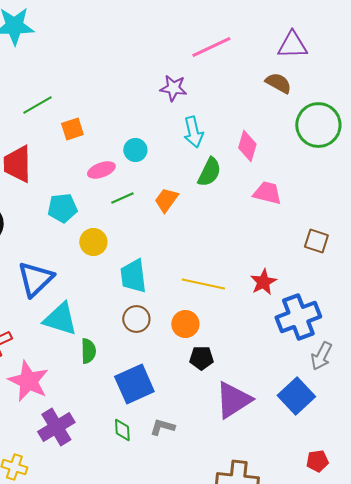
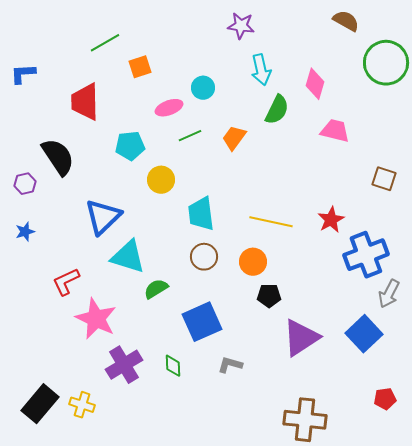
green semicircle: (88, 351) -> (156, 289), turned -120
green diamond: (122, 430) -> (173, 366), moved

